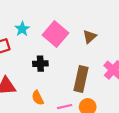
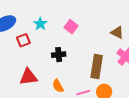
pink square: (56, 34) -> (71, 27), size x0.6
brown triangle: (90, 37) -> (117, 32), moved, turned -48

